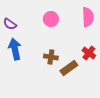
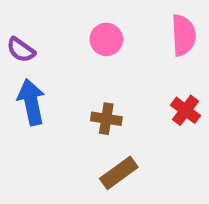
brown rectangle: (69, 68) -> (119, 173), moved

